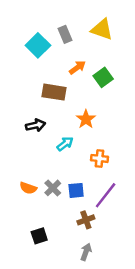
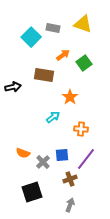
gray rectangle: (65, 34) -> (53, 28), turned -56
black arrow: (36, 125) -> (13, 87), moved
gray cross: (53, 188) -> (43, 162), moved
black square: (39, 236) -> (32, 192), size x1.5

